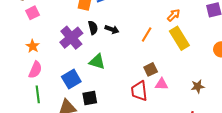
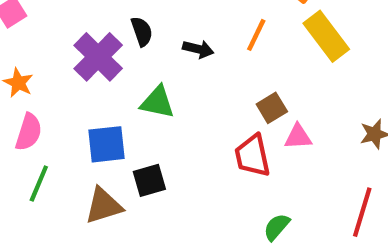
black arrow: (112, 29) -> (198, 49), moved
blue square: (71, 79) -> (107, 144), turned 30
green line: (38, 94) -> (39, 183), turned 36

